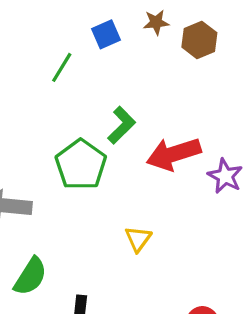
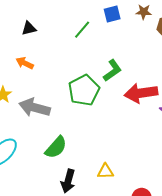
yellow triangle: (138, 239) -> (105, 171), moved, turned 42
green semicircle: (30, 276) -> (56, 147), moved

